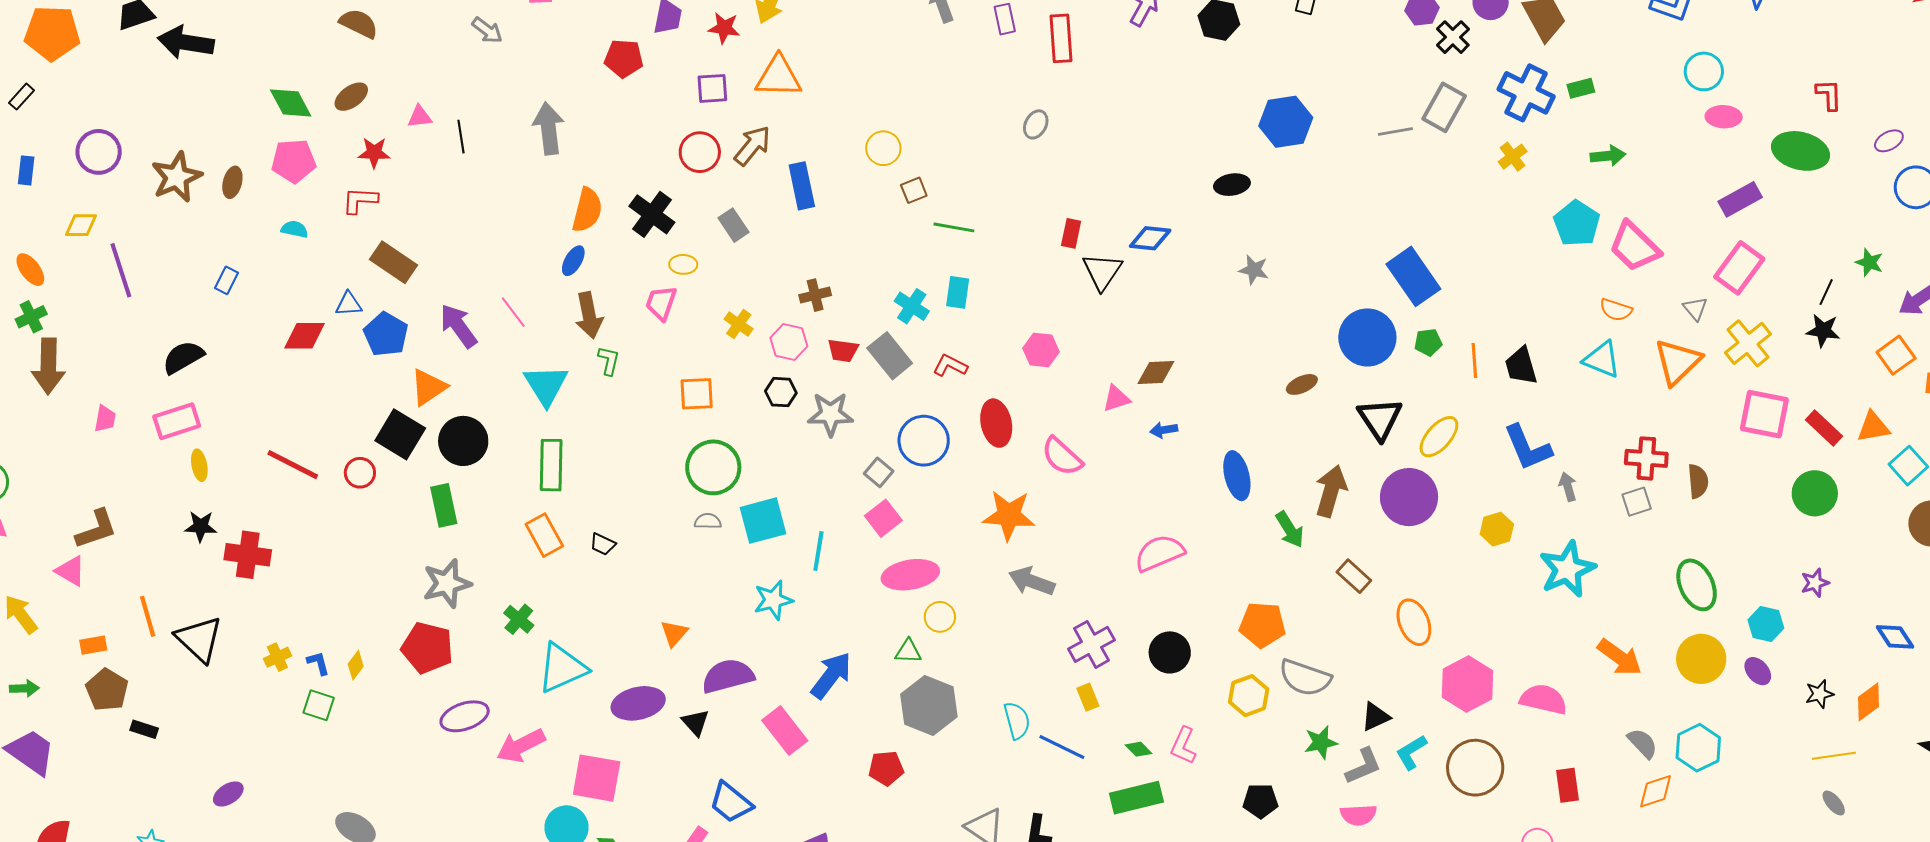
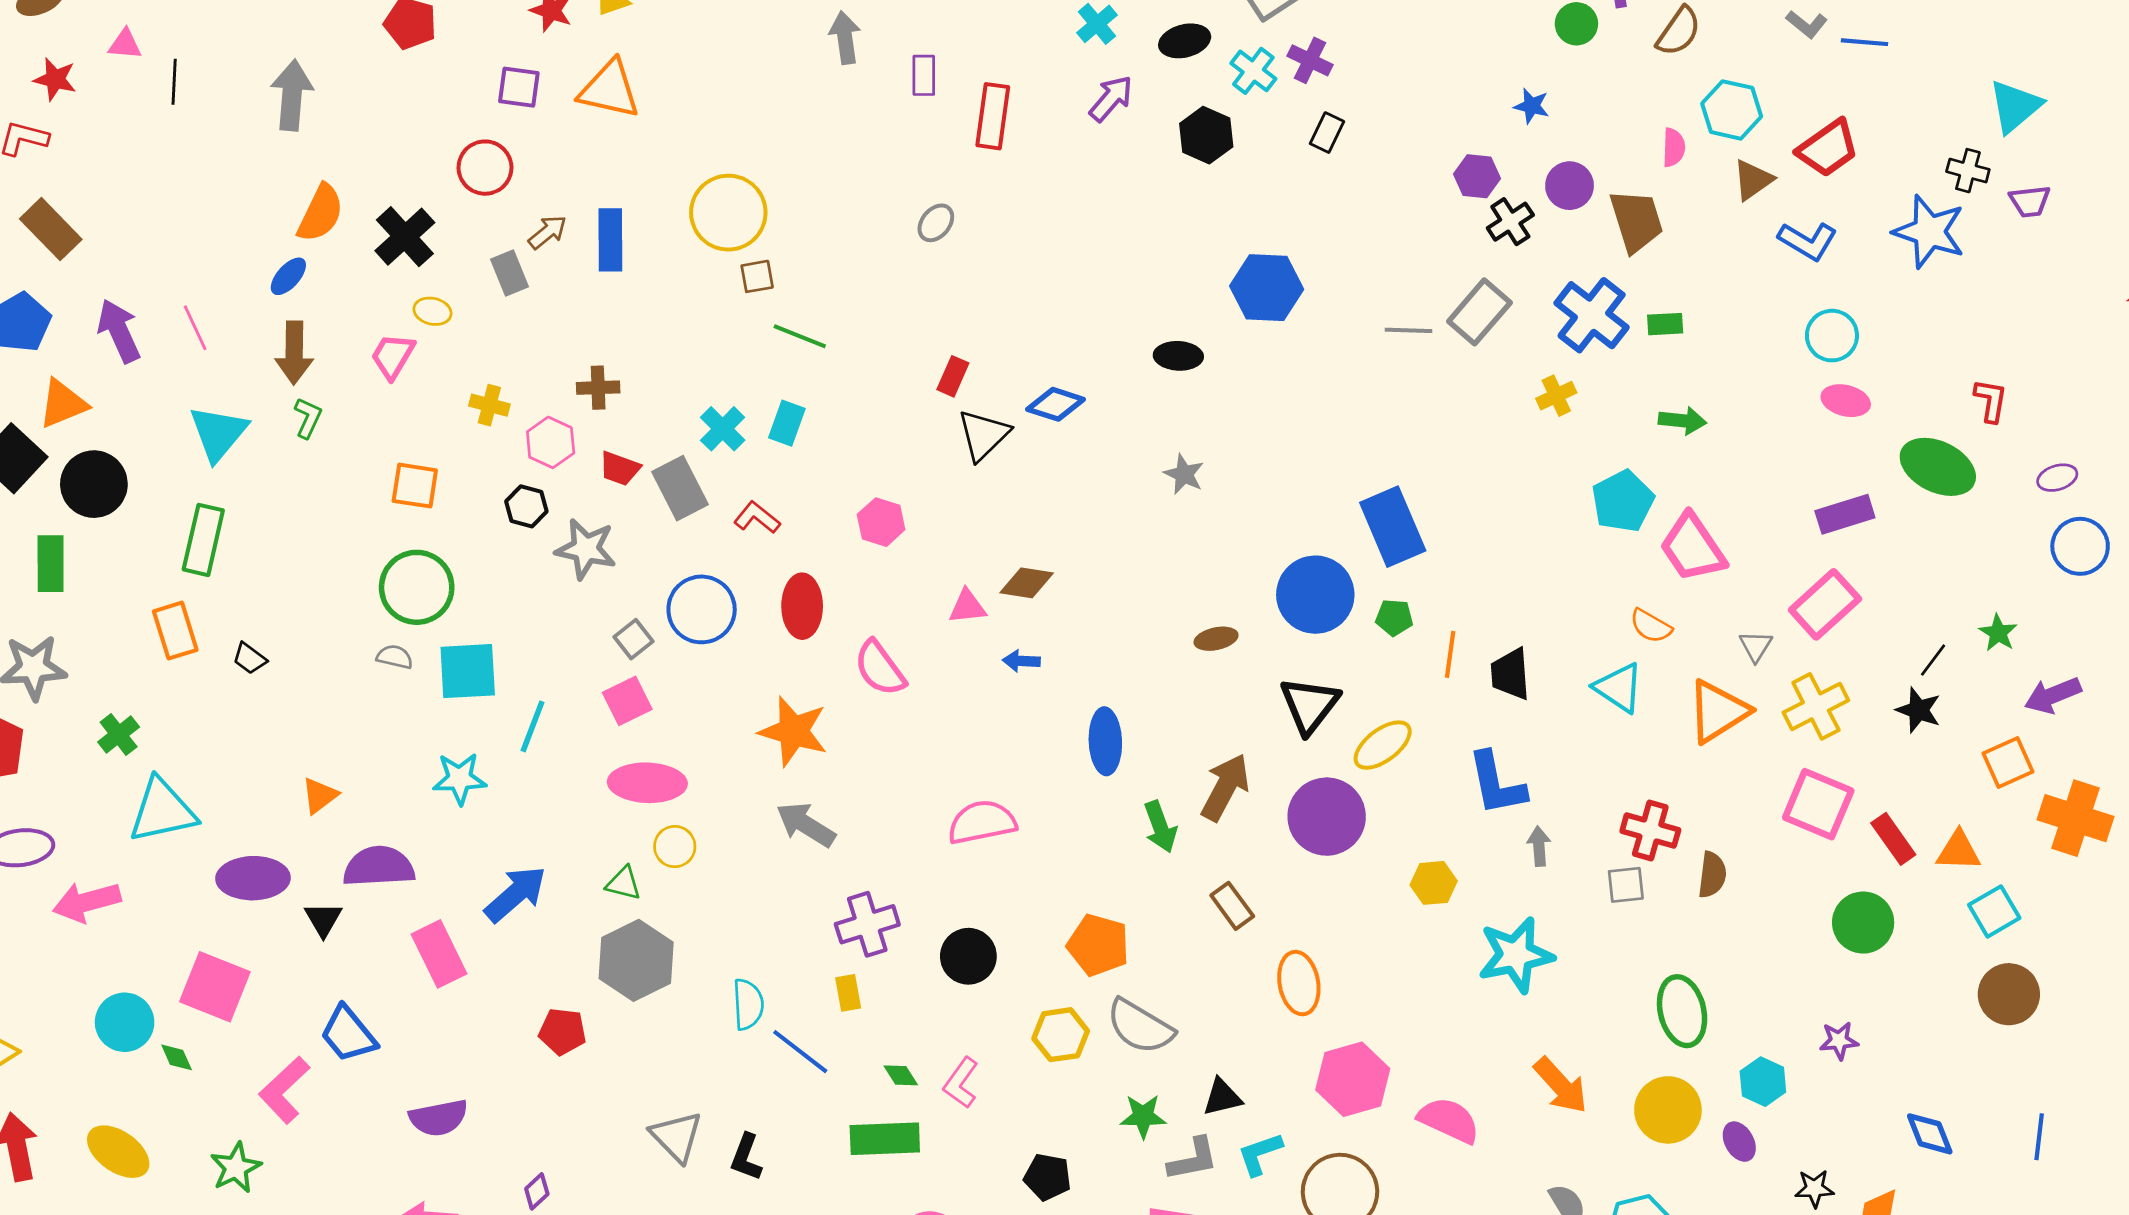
brown arrow: (752, 146) -> (548, 232), moved, size x0.7
yellow circle: (883, 148) -> (728, 213), size x1.6
yellow cross: (739, 324) -> (489, 405), turned -32
pink square: (597, 778) -> (215, 987), moved

